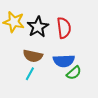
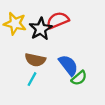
red semicircle: (64, 28) -> (58, 20), moved, turned -105
blue semicircle: (64, 61) -> (68, 65), turned -125

